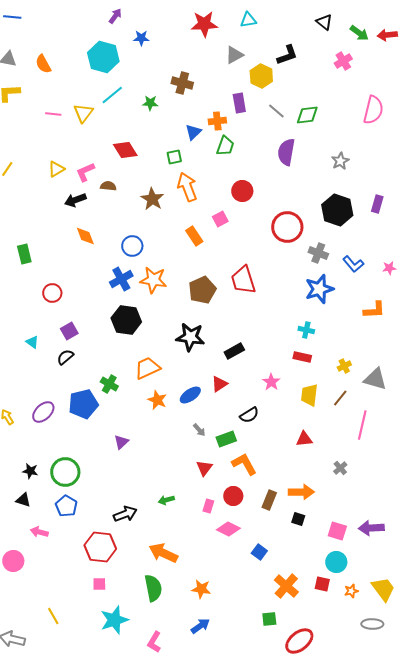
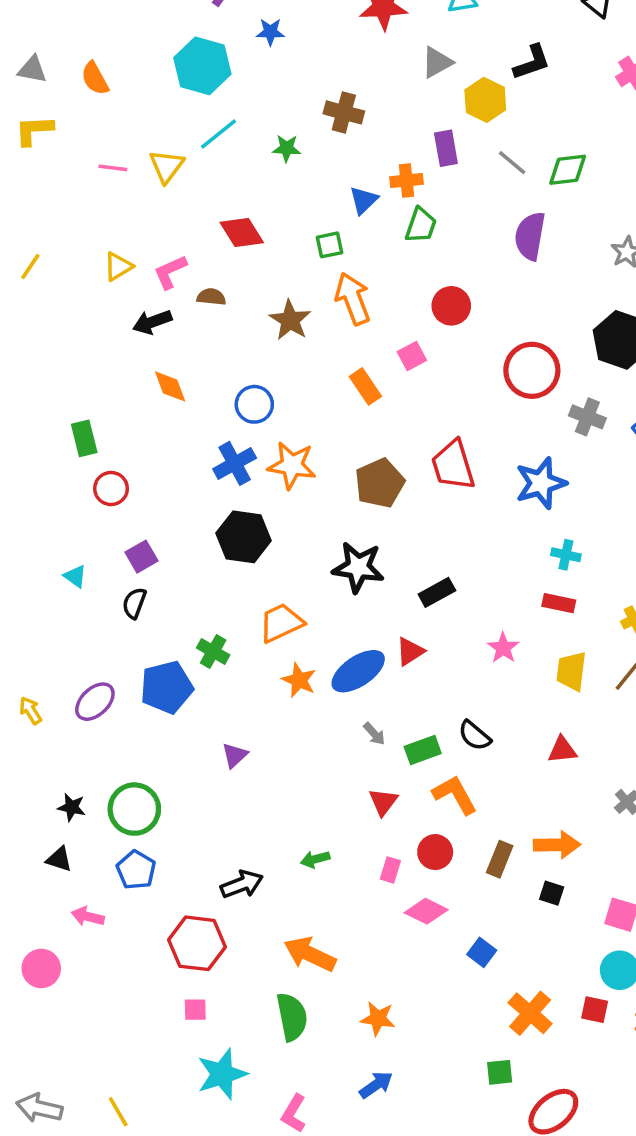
green rectangle: (24, 254) -> (84, 438), moved
blue star: (319, 289) -> (541, 483), moved
black semicircle: (65, 357) -> (134, 603), turned -30
blue ellipse: (190, 395) -> (358, 671), size x1.4
black semicircle: (249, 415) -> (475, 736), moved, turned 72
yellow line: (53, 616) -> (118, 1112), moved

